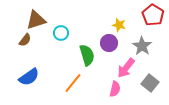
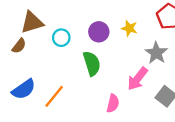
purple circle: (109, 43) -> (99, 32), moved
orange line: (73, 83) -> (54, 96), moved
pink semicircle: (115, 89) -> (113, 103), moved

